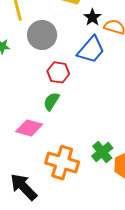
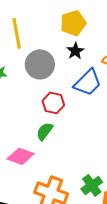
black star: (92, 17) -> (75, 51), moved

